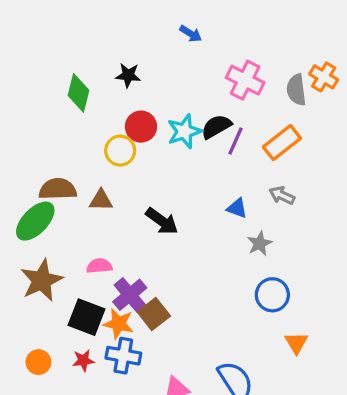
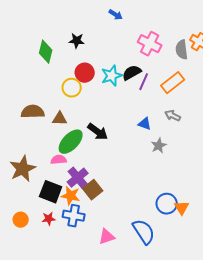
green ellipse: (35, 221) -> (71, 142), moved
blue circle: (272, 295) -> (167, 204), moved

